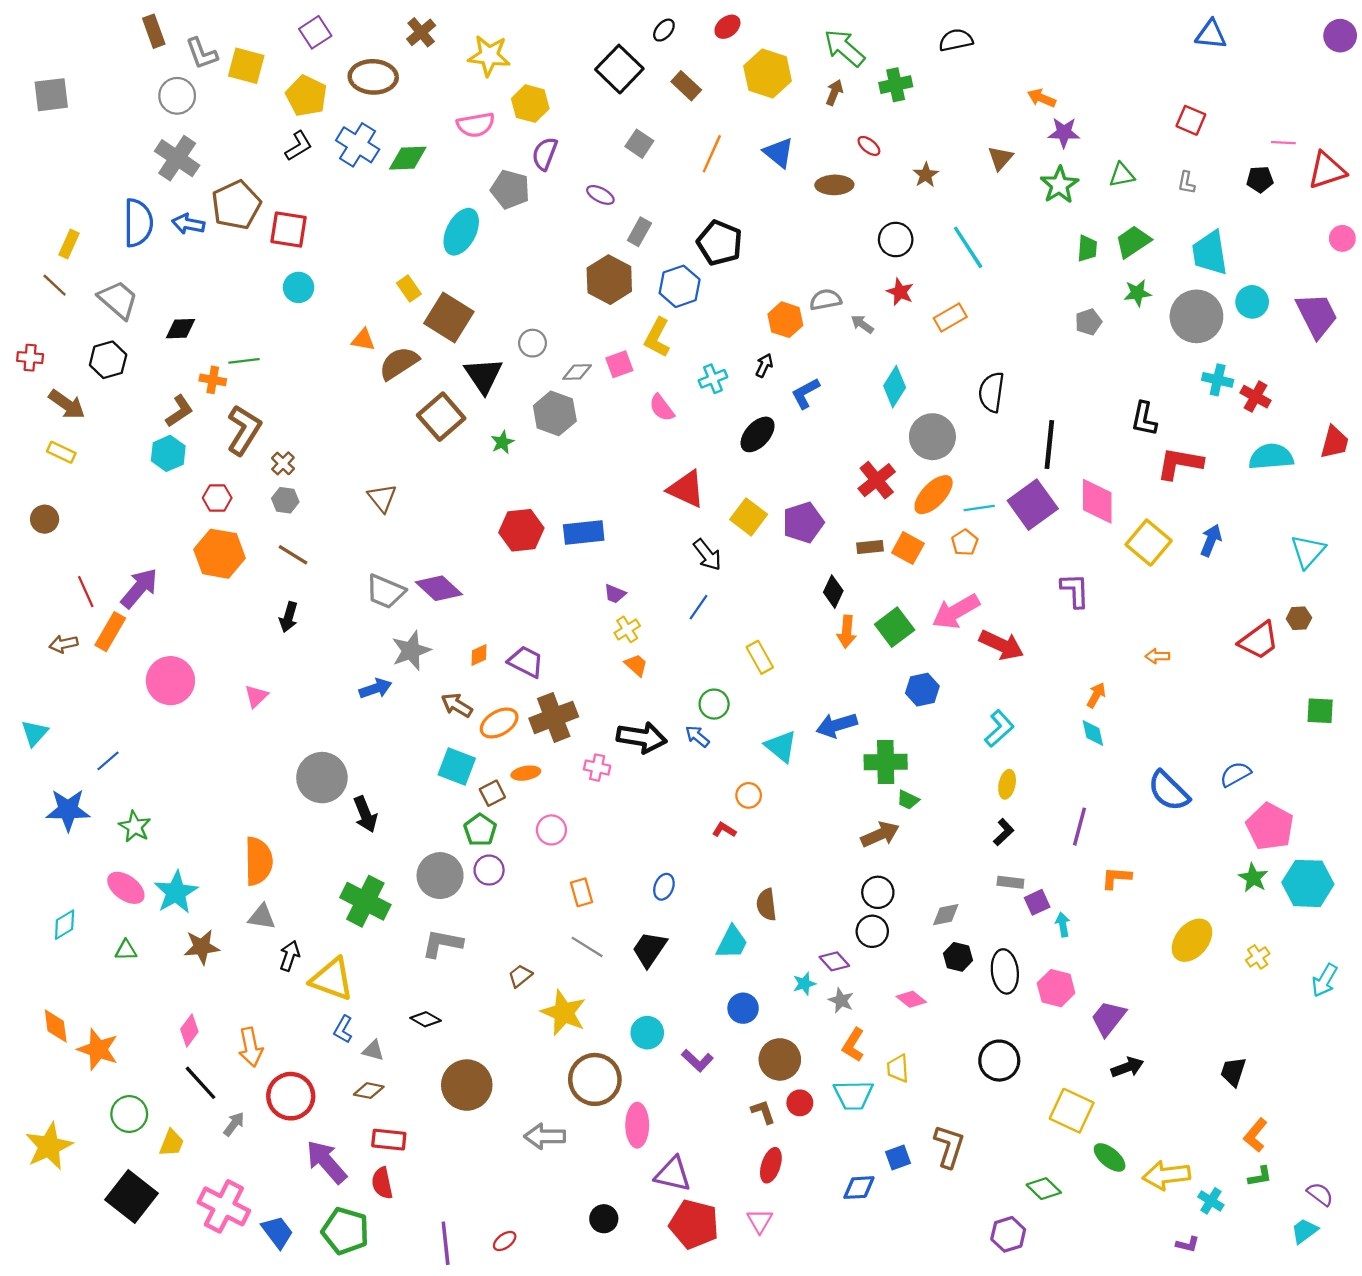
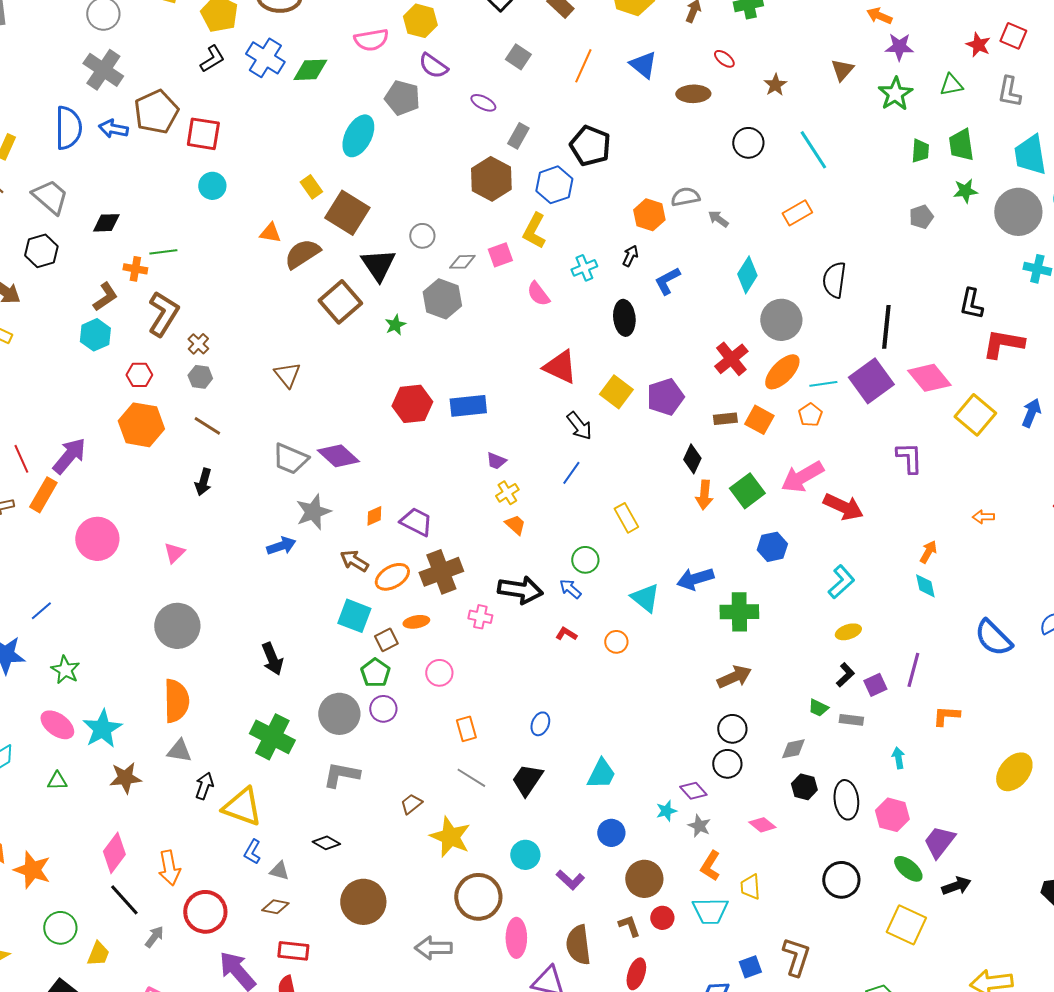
purple semicircle: (545, 154) -> (433, 66), turned -76
gray L-shape: (1186, 183) -> (1009, 92), size x1.5
green trapezoid: (1133, 242) -> (961, 145), turned -64
red star: (900, 292) -> (978, 45), moved
black ellipse: (758, 434) -> (624, 318), turned -48
pink diamond: (1097, 501) -> (929, 378), turned -39
gray circle: (322, 778) -> (177, 626), moved
yellow ellipse: (1007, 784) -> (848, 632), turned 60
green trapezoid: (908, 800) -> (818, 708), moved
red L-shape: (724, 830) -> (566, 634), moved
purple square: (1037, 902) -> (875, 685), moved
brown semicircle: (766, 905) -> (578, 945), moved, size x1.4
pink diamond: (189, 1030) -> (114, 853), size x1.4
green ellipse: (1110, 1157) -> (908, 869), moved

